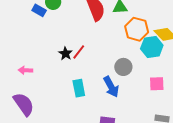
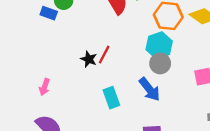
cyan hexagon: (152, 47) -> (159, 45), moved
pink arrow: (25, 70) -> (44, 87), turned -64

